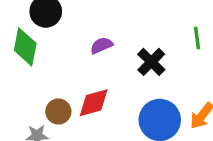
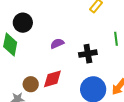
black cross: (151, 62) -> (88, 54), turned 36

